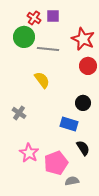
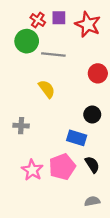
red star: (83, 39) -> (88, 24), moved
gray cross: (19, 113) -> (21, 126), turned -32
pink pentagon: (56, 163) -> (62, 167), moved
gray semicircle: (72, 181) -> (92, 201), moved

